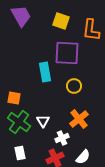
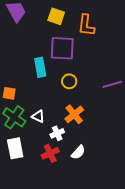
white triangle: (43, 121) -> (38, 116), turned -32
white rectangle: (20, 153) -> (15, 148), size x1.5

